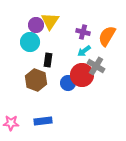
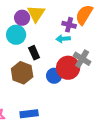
orange semicircle: (107, 36) -> (84, 15), moved
cyan arrow: (84, 51) -> (63, 39), moved, turned 32
black rectangle: (48, 60) -> (34, 53), turned -32

